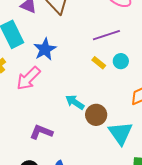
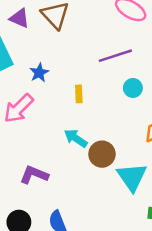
blue star: (45, 49) -> (39, 73), size x0.7
yellow rectangle: (99, 63) -> (79, 94), moved, turned 48

